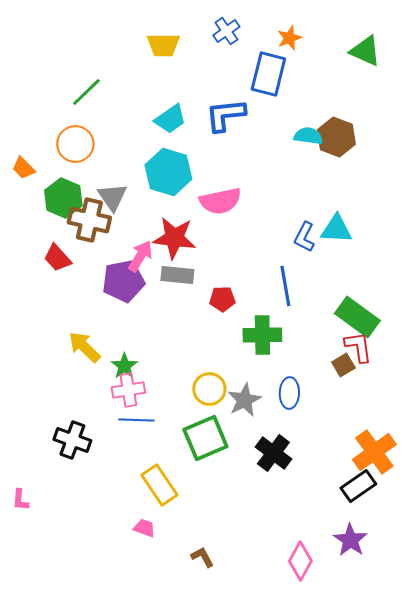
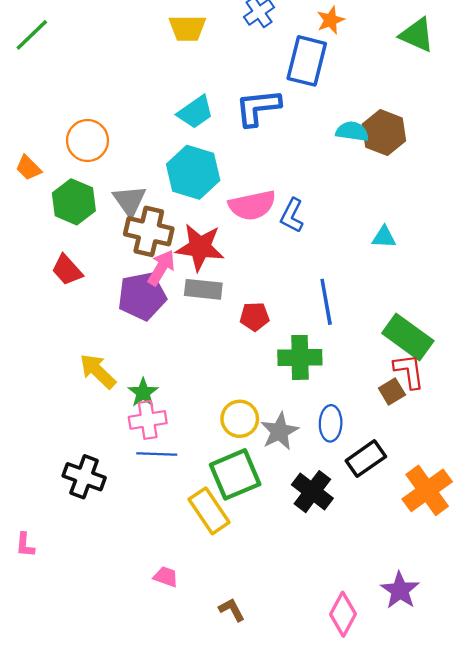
green line: (86, 92) -> (32, 35), moved
brown cross: (89, 220) -> (149, 231), moved
cyan triangle: (336, 229) -> (384, 237), size x0.7
blue L-shape: (304, 237) -> (292, 215), moved
yellow rectangle: (159, 485) -> (209, 511), moved
black rectangle: (358, 486) -> (366, 459), moved

